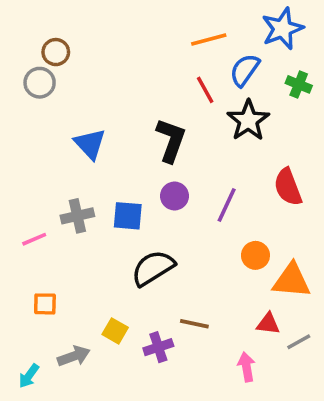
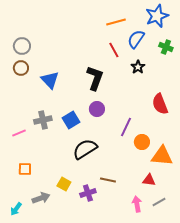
brown circle: (56, 52) -> (21, 68), moved
black star: (248, 120) -> (138, 67), size x0.6
purple line: (227, 205) -> (126, 127), moved
blue square: (128, 216) -> (71, 120), turned -36
gray line: (299, 342) -> (159, 202), moved

